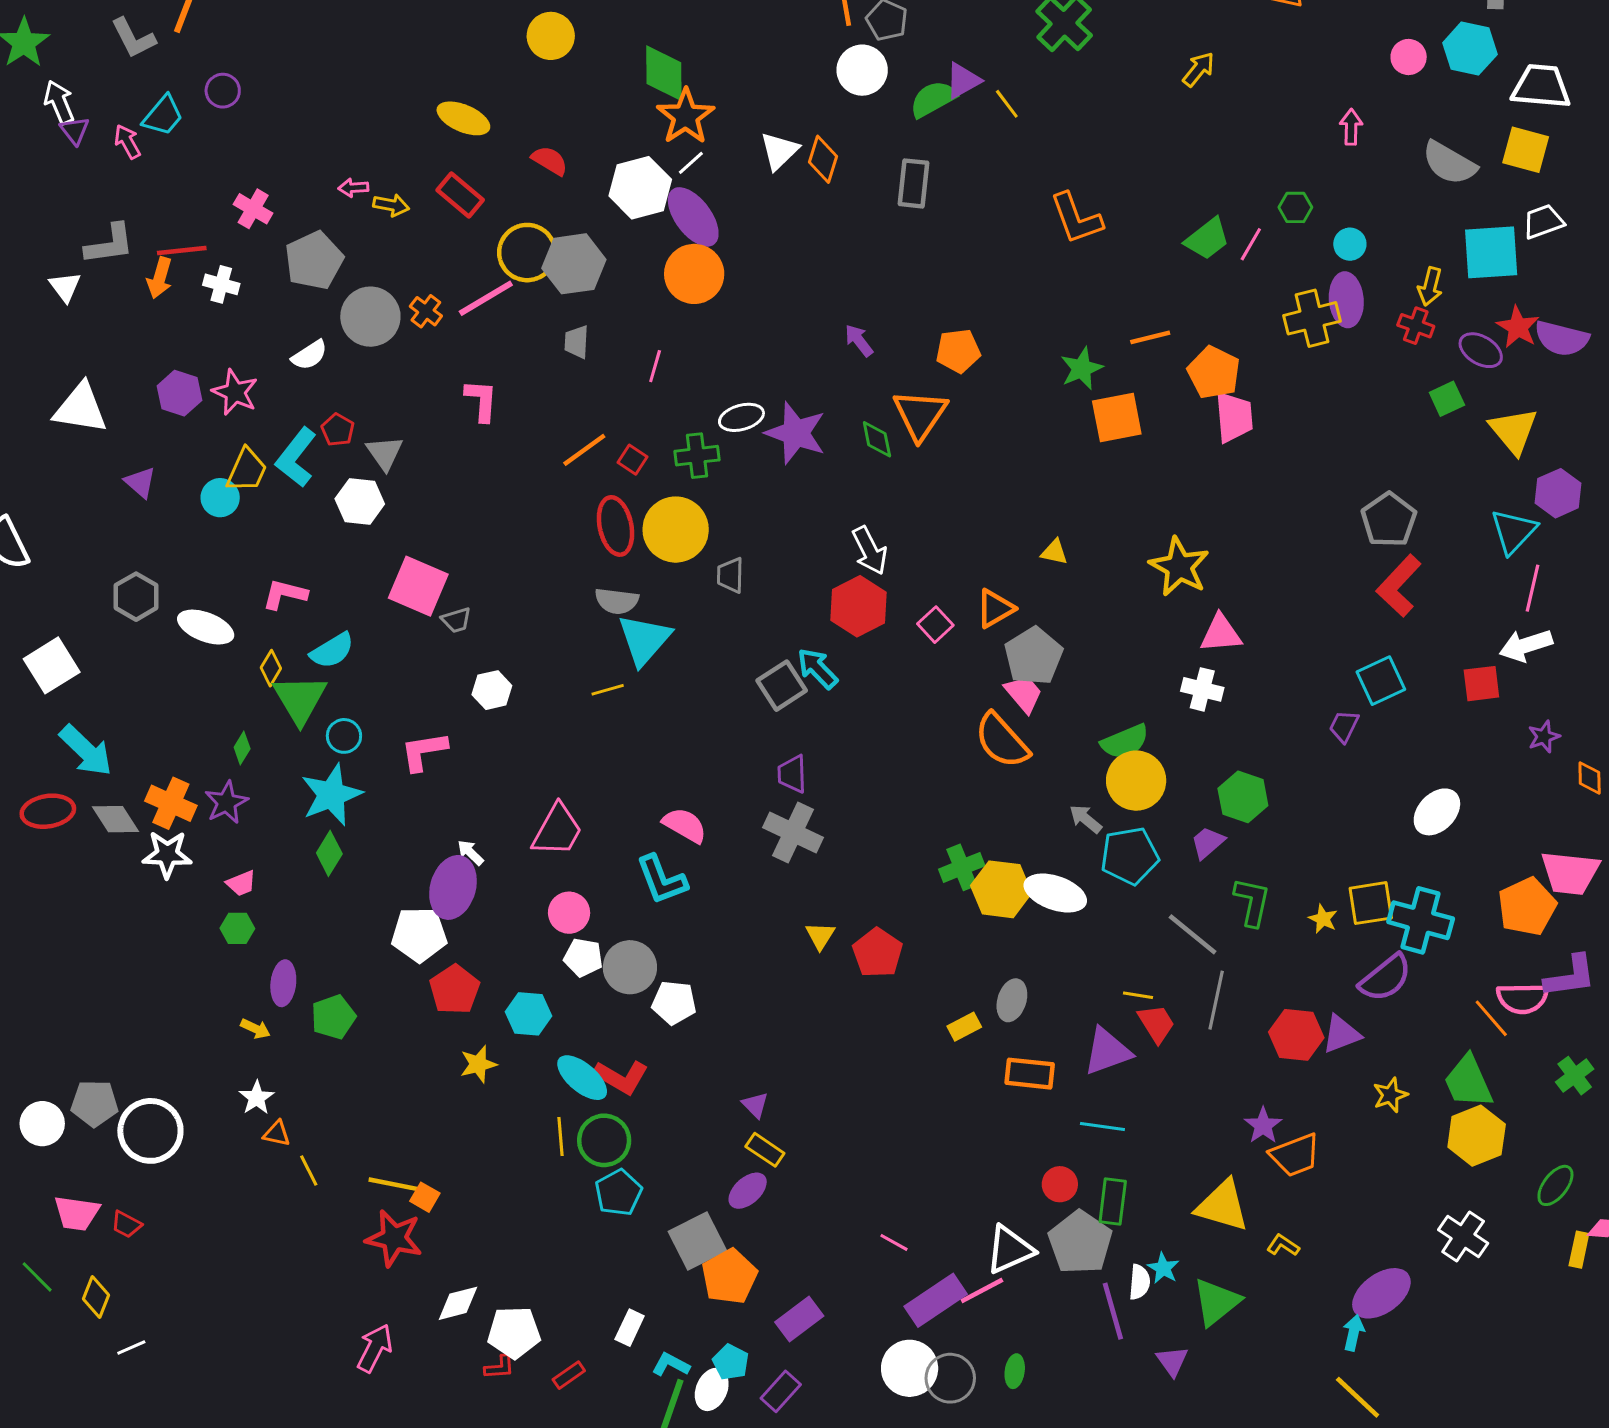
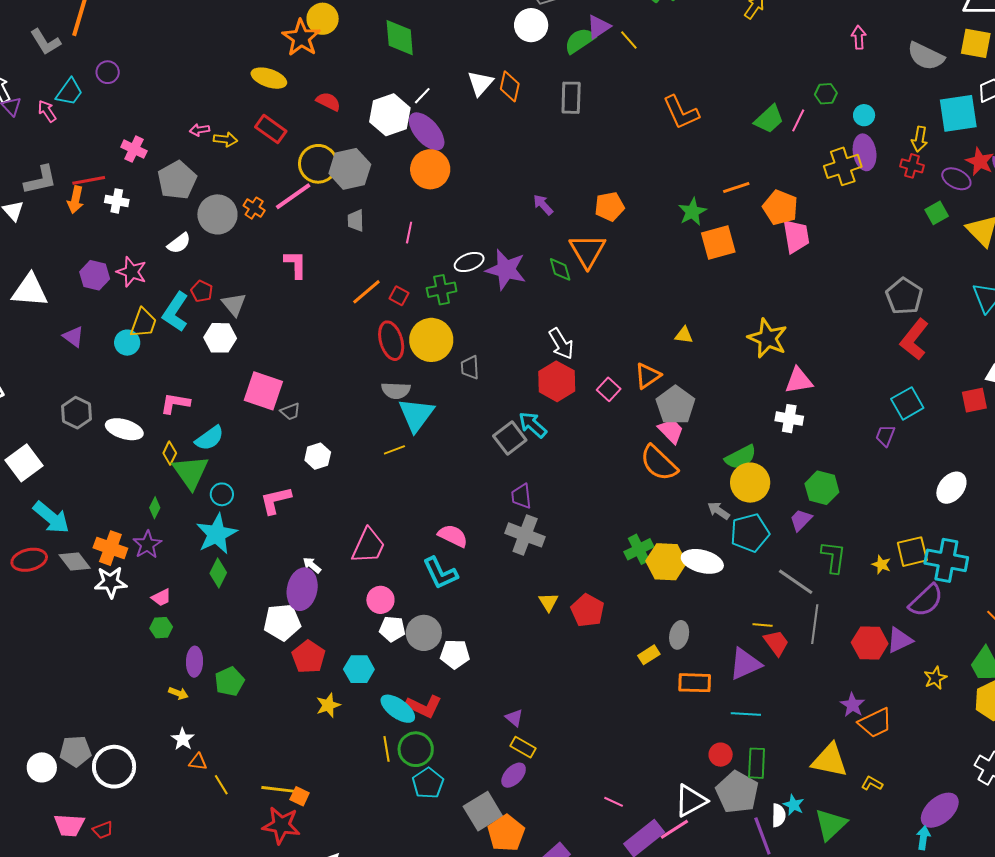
orange star: (686, 116) -> (301, 38), moved
red trapezoid: (126, 1224) -> (103, 830), turned -45

